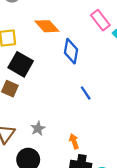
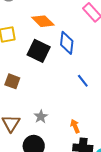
black square: (21, 64) -> (39, 51), moved

